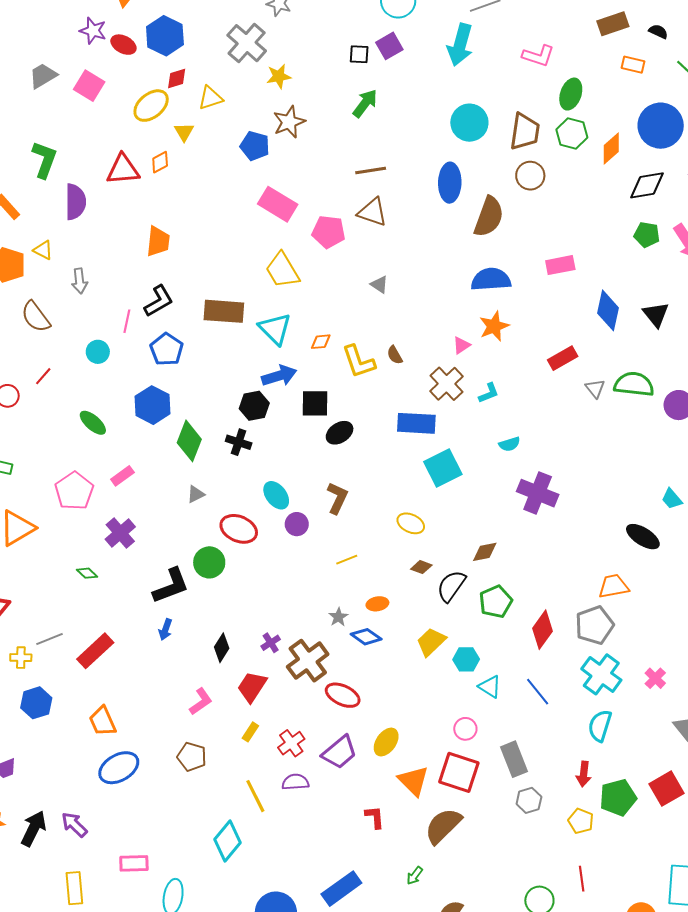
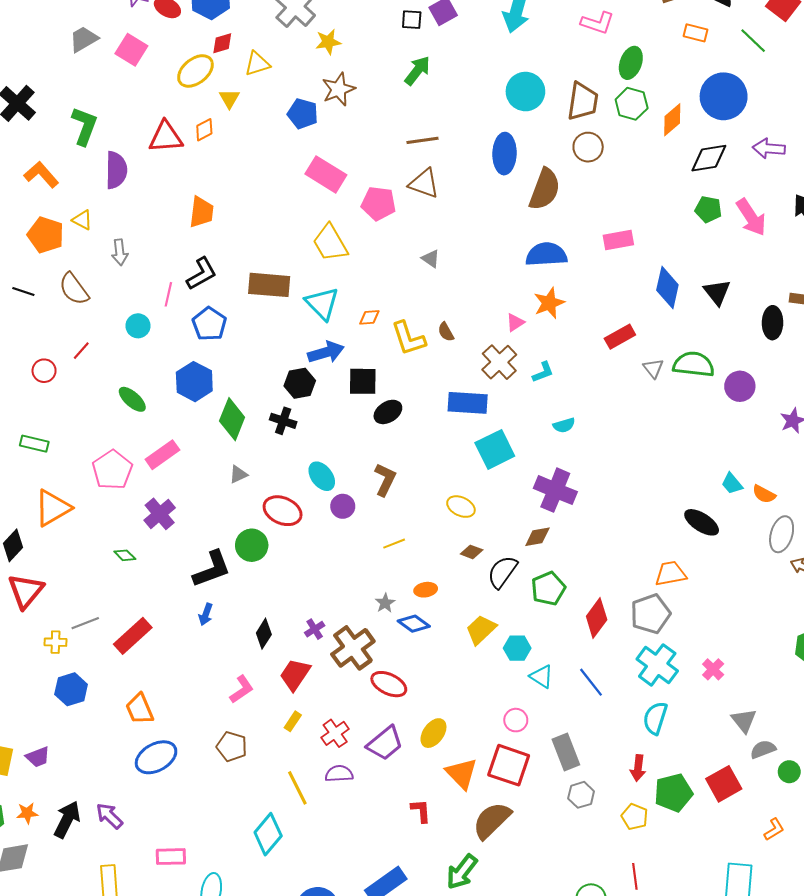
pink rectangle: (122, 476) -> (162, 455), size x1.4
purple cross: (538, 493) -> (555, 490), moved
green arrow: (415, 876) -> (462, 872), size x1.8

